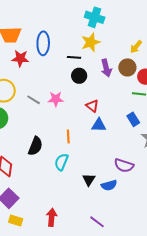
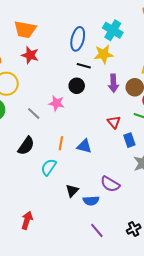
blue ellipse: (43, 43) -> (78, 39), moved
black circle: (79, 76) -> (77, 86), moved
gray line: (34, 100) -> (34, 113), moved
red triangle: (92, 106) -> (114, 122), moved
blue triangle: (99, 125) -> (84, 146), moved
purple line: (97, 222) -> (97, 230), moved

